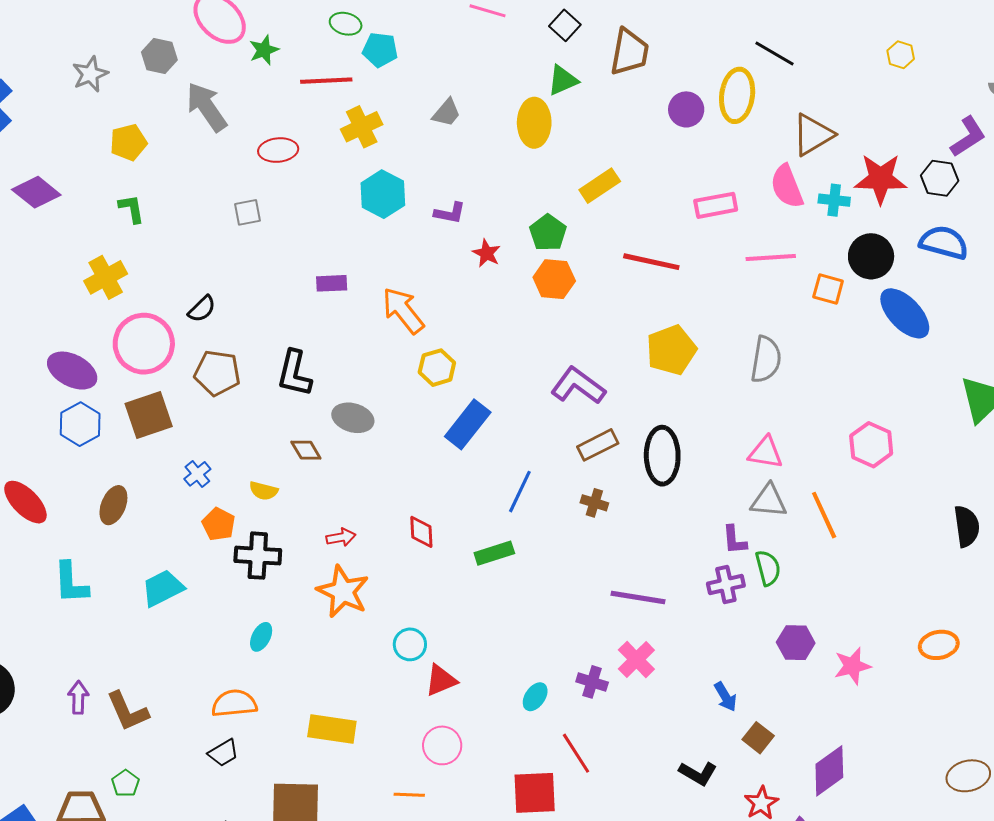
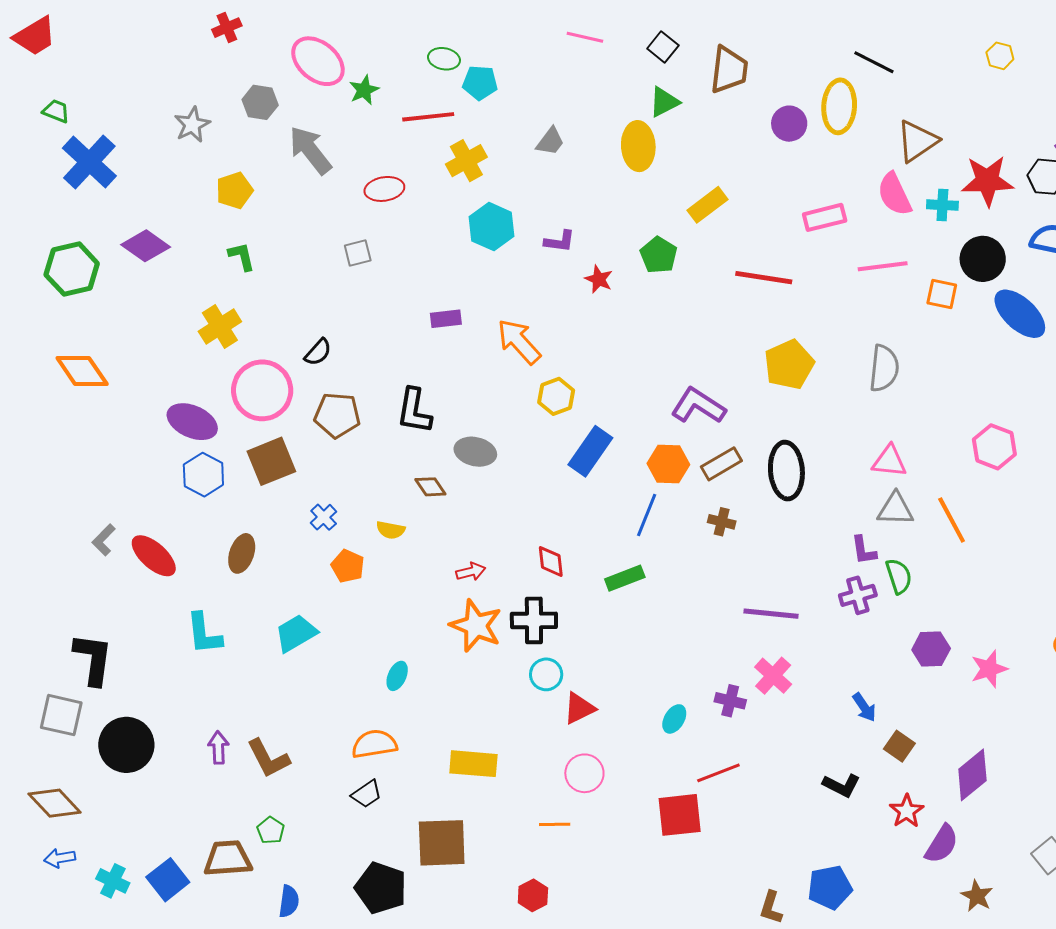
orange hexagon: (554, 279) -> (668, 464), moved
black cross: (258, 556) -> (534, 620), moved
red line: (576, 753) -> (718, 773), turned -75

